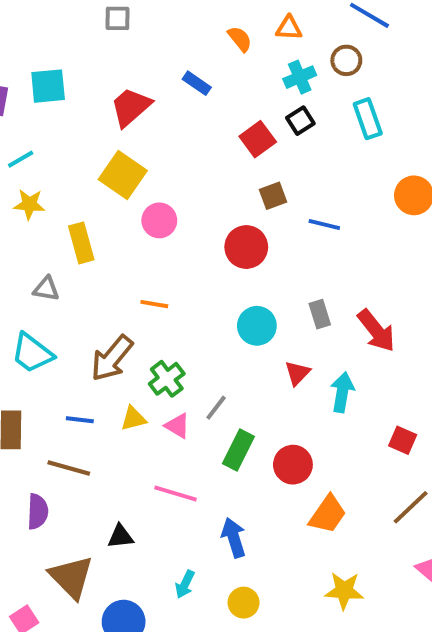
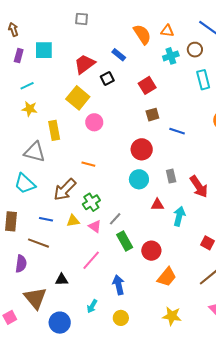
orange semicircle: (240, 39) -> (142, 34), size x1.5
black square: (300, 121) -> (107, 79), moved
red circle: (246, 247) -> (142, 149), moved
gray triangle: (46, 289) -> (35, 152), size x1.6
red triangle: (297, 373) -> (157, 205), turned 40
green rectangle: (238, 450) -> (125, 241), turned -60
pink line: (176, 493) -> (91, 260), turned -70

